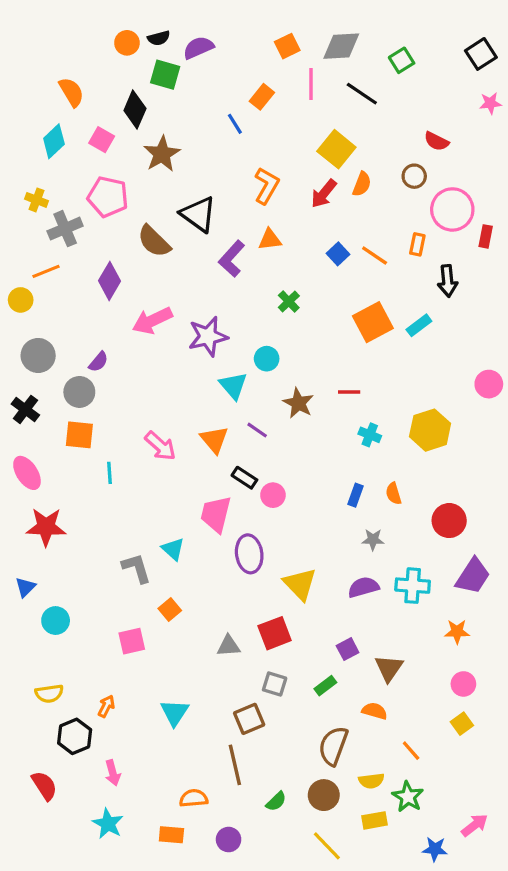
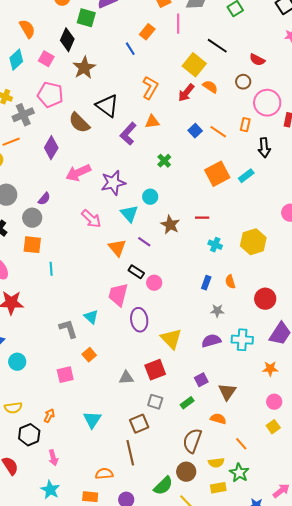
black line: (362, 94) -> (217, 46), moved
orange semicircle: (362, 184) -> (210, 87), turned -77
pink arrow: (160, 446) -> (91, 219), moved
green semicircle: (276, 801) -> (163, 486), moved, size x1.5

